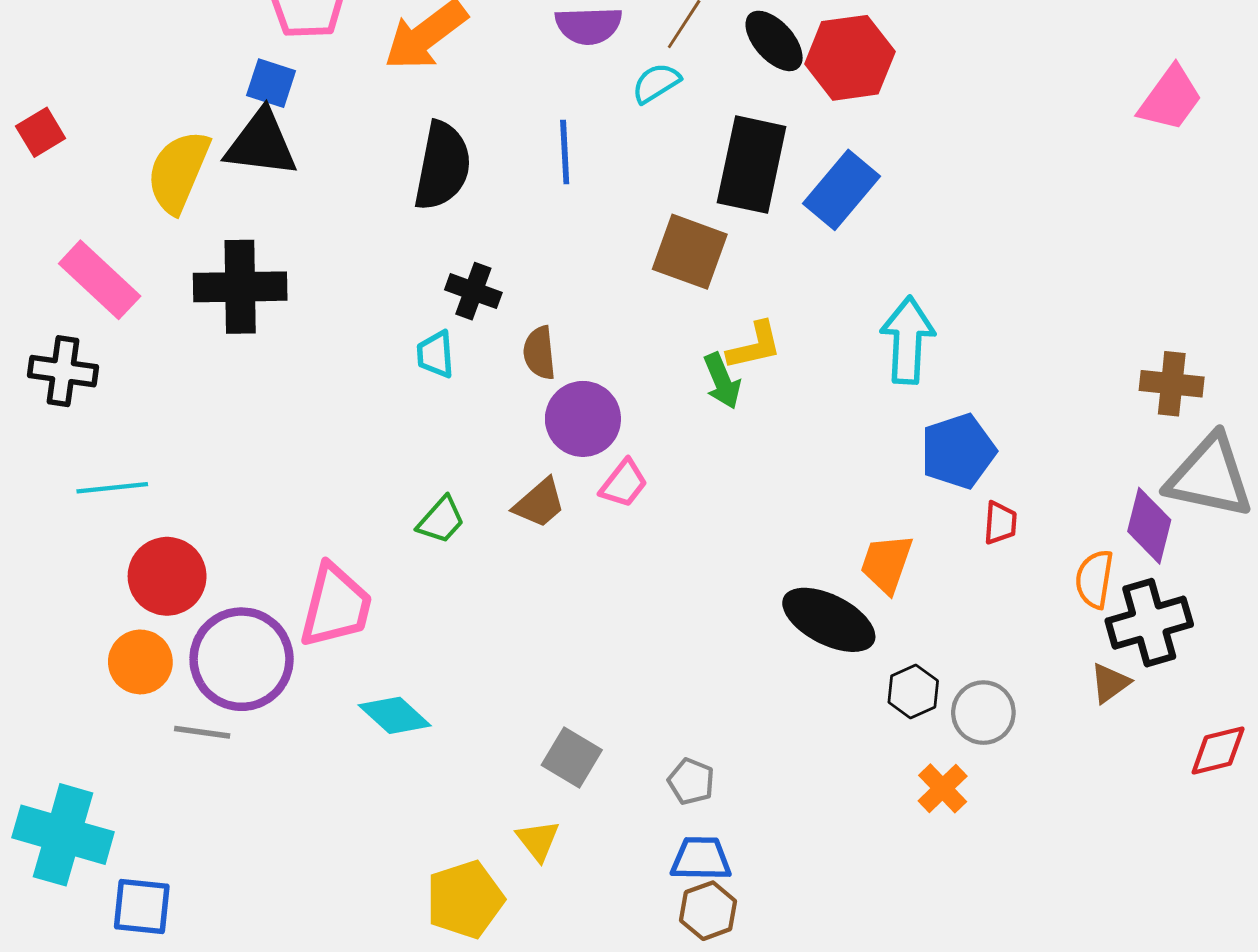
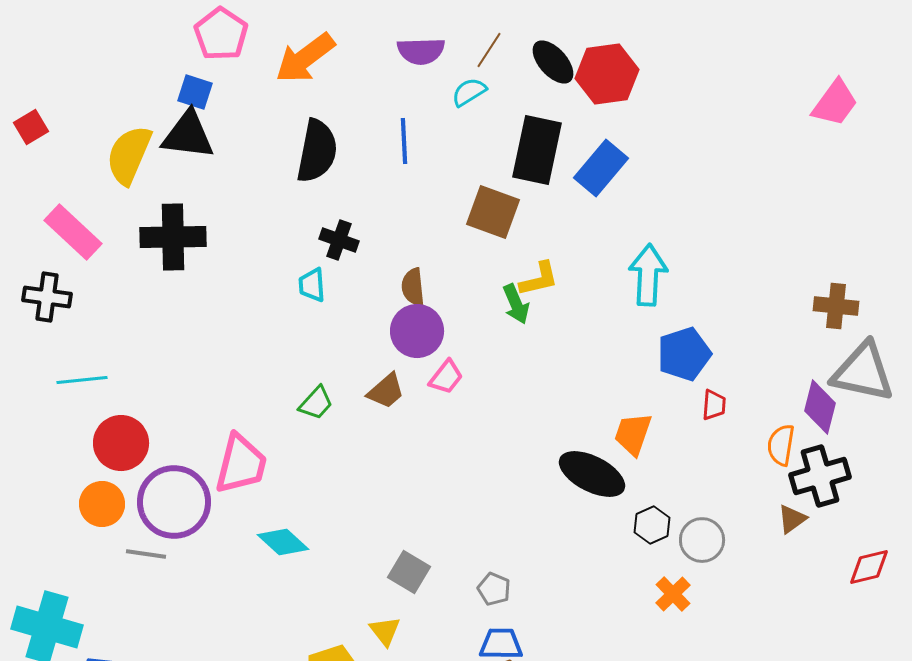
brown semicircle: (539, 353) -> (413, 287), moved

